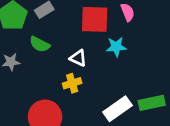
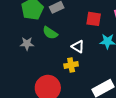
red square: (95, 19) -> (94, 19), size x0.7

